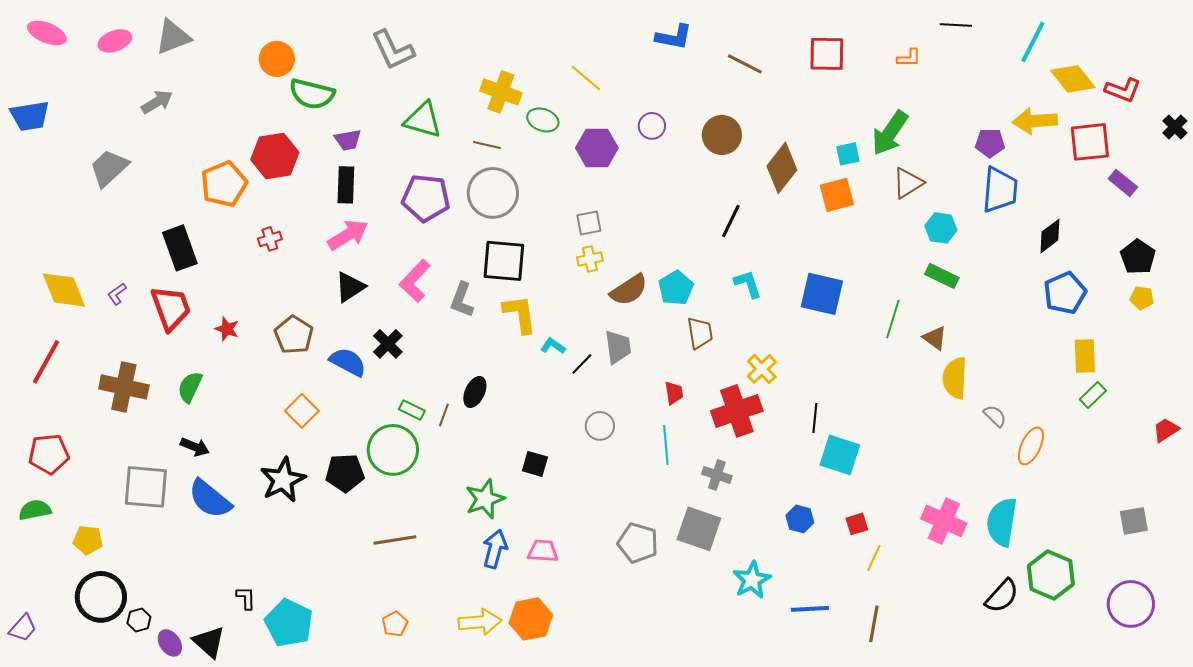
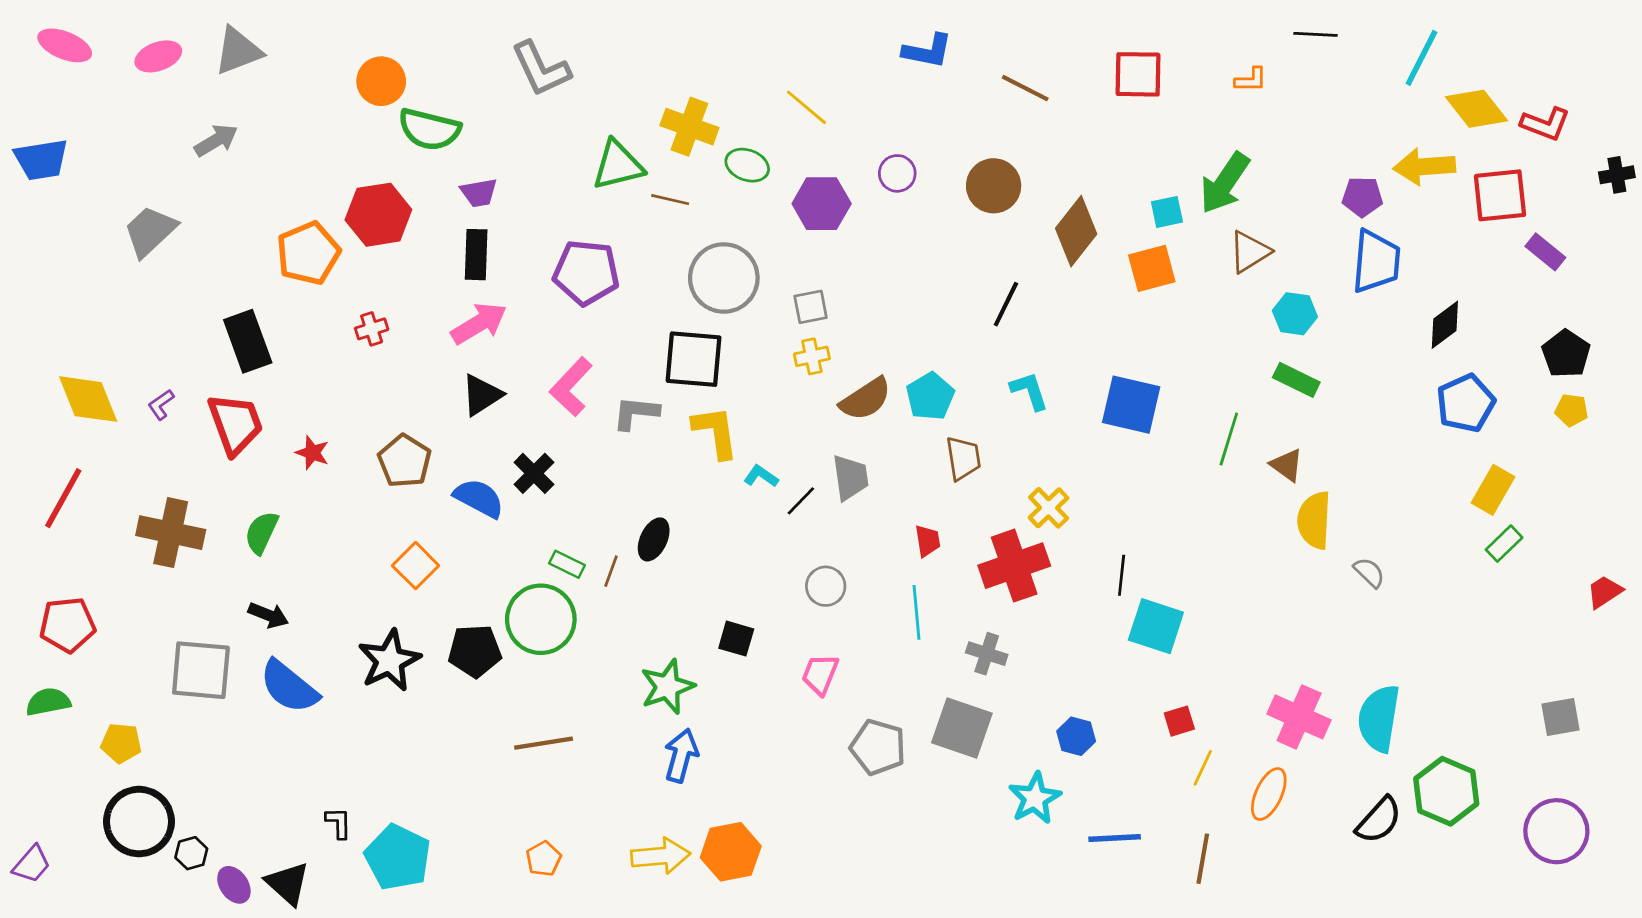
green triangle: (423, 120) -> (618, 165), moved, turned -30
black cross: (1175, 127) -> (1617, 175), turned 35
gray circle: (493, 193) -> (724, 278), moved
gray L-shape: (462, 300) -> (636, 413), turned 75
yellow rectangle: (1085, 356) -> (1493, 490), turned 32
orange ellipse: (1031, 446) -> (1269, 794), moved
blue hexagon: (800, 519) -> (1076, 736), moved
pink trapezoid: (543, 551) -> (820, 674), moved, turned -72

